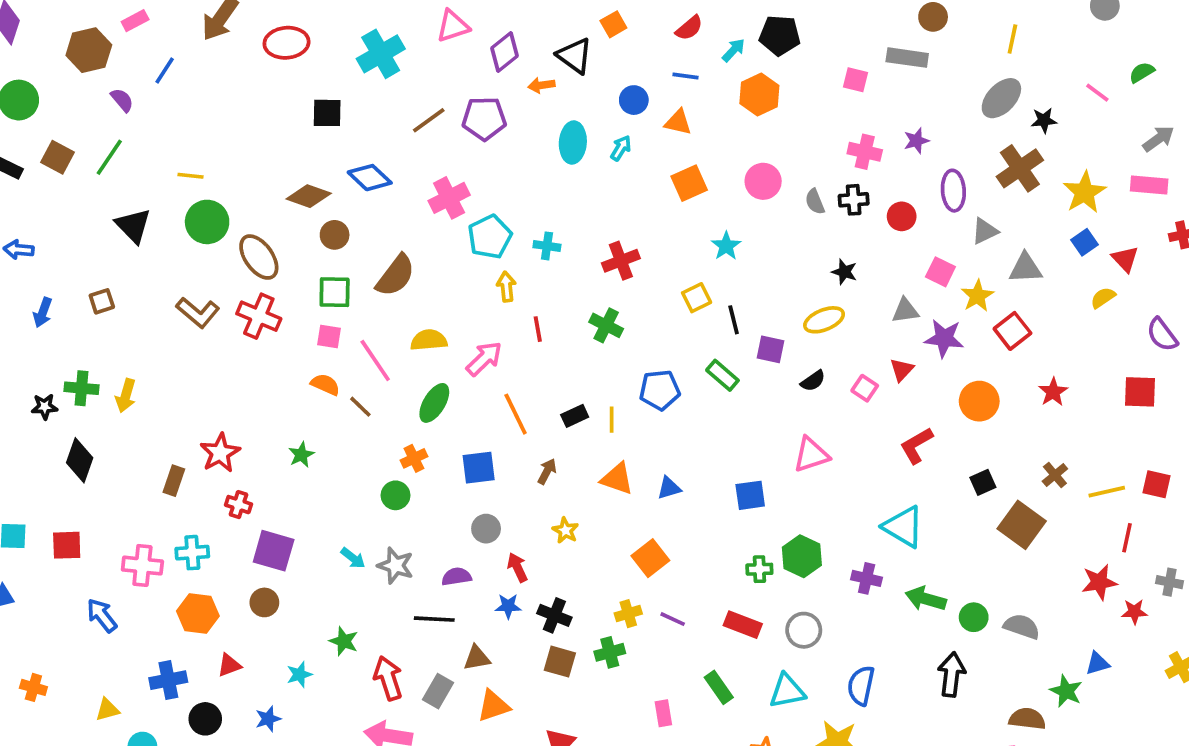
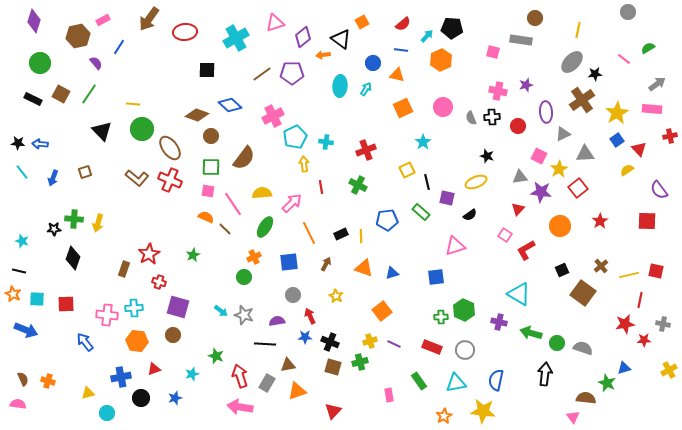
pink square: (865, 388) -> (505, 235), moved
pink triangle: (811, 455) -> (455, 246), moved

